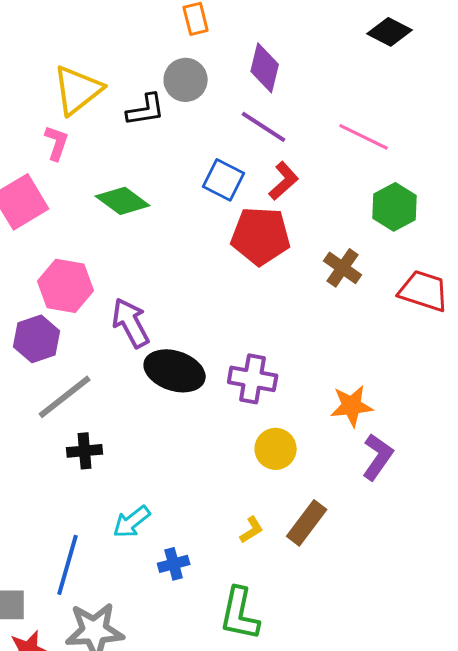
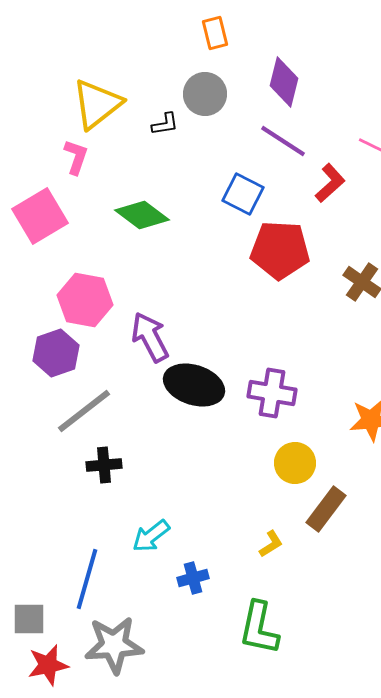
black L-shape: (146, 110) -> (165, 124), size x0.7
red L-shape: (284, 181) -> (330, 183), moved
brown rectangle: (307, 523) -> (326, 509), moved

